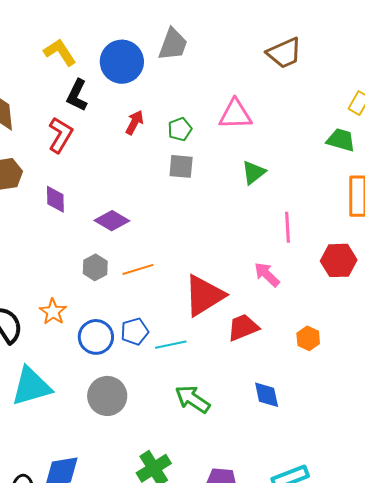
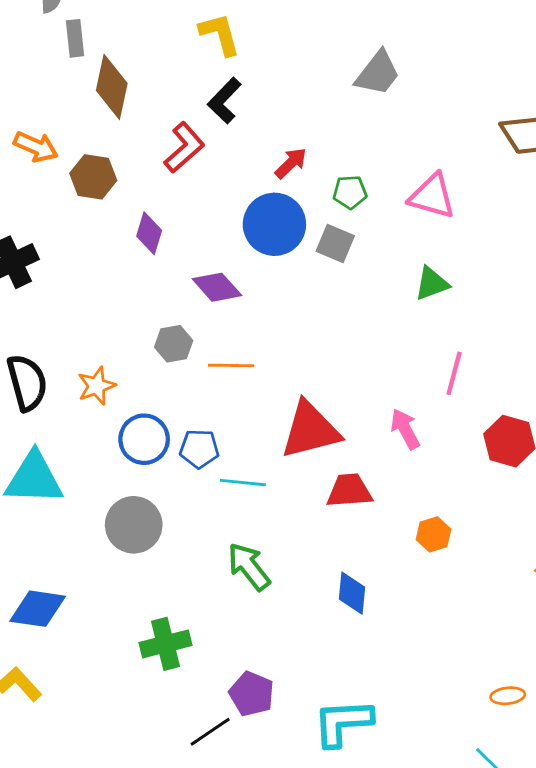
blue circle: (122, 62) -> (274, 224), moved

